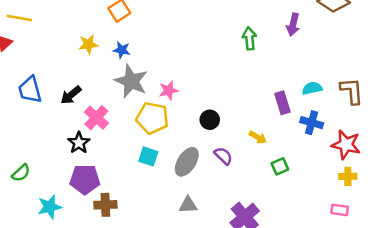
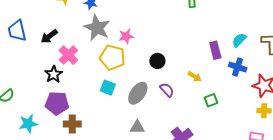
cyan semicircle: (312, 88) -> (239, 40), turned -35

